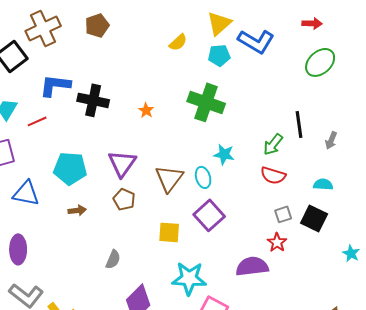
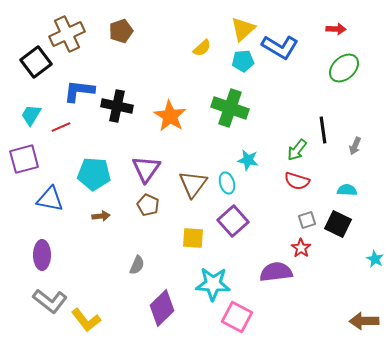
orange star: (146, 110) -> (170, 116), size x2.0

